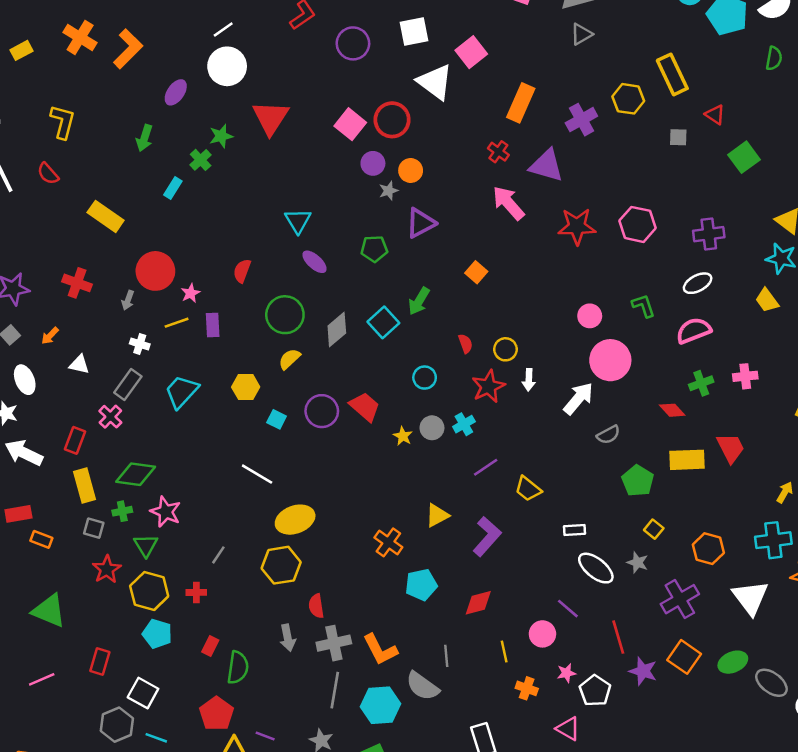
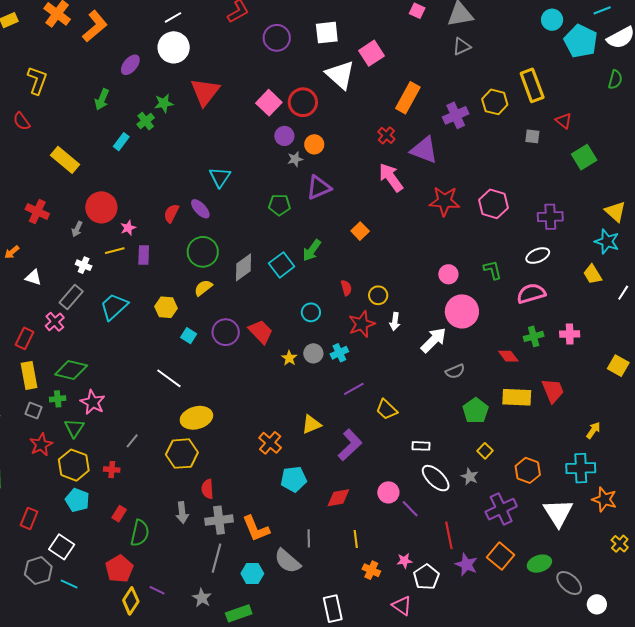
purple ellipse: (315, 262) -> (200, 209), moved
pink circle: (542, 634) -> (388, 492), moved
cyan hexagon: (381, 705) -> (252, 574), size x0.7

